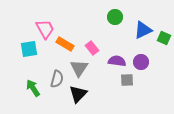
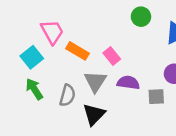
cyan square: (29, 49) -> (32, 57), turned -30
purple semicircle: (117, 61) -> (128, 83), moved
green arrow: (33, 88) -> (34, 89), moved

